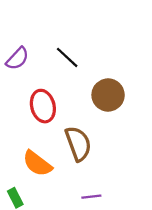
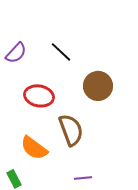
red ellipse: (43, 106) -> (39, 96), turned -64

